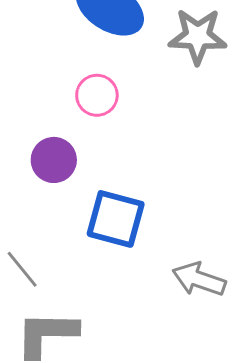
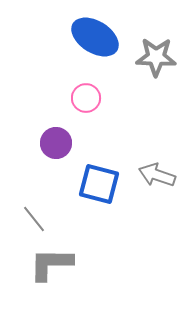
gray arrow: (199, 279) -> (157, 175), moved

